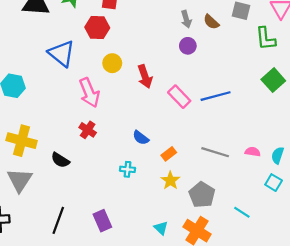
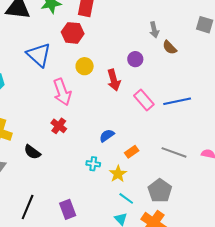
brown semicircle: (211, 22) -> (170, 47), moved
purple circle: (188, 46) -> (135, 59), moved
blue semicircle: (141, 138) -> (107, 136), turned 105
yellow star: (170, 180) -> (118, 174), moved
cyan line: (242, 212) -> (126, 198), moved

